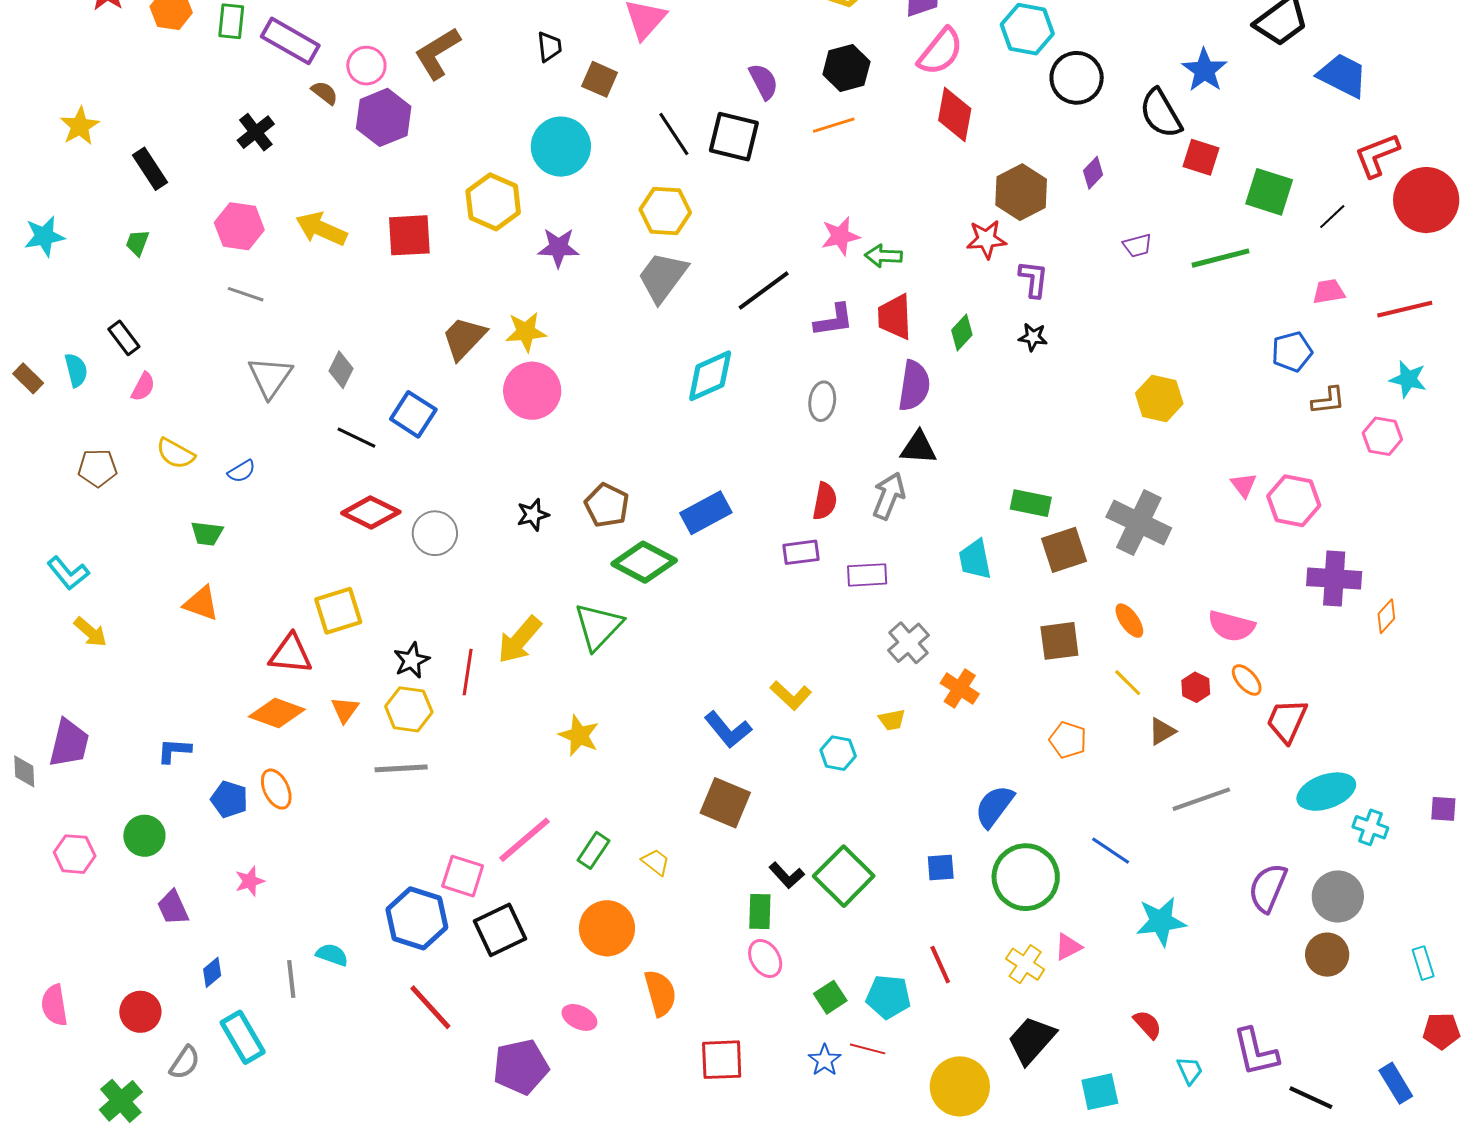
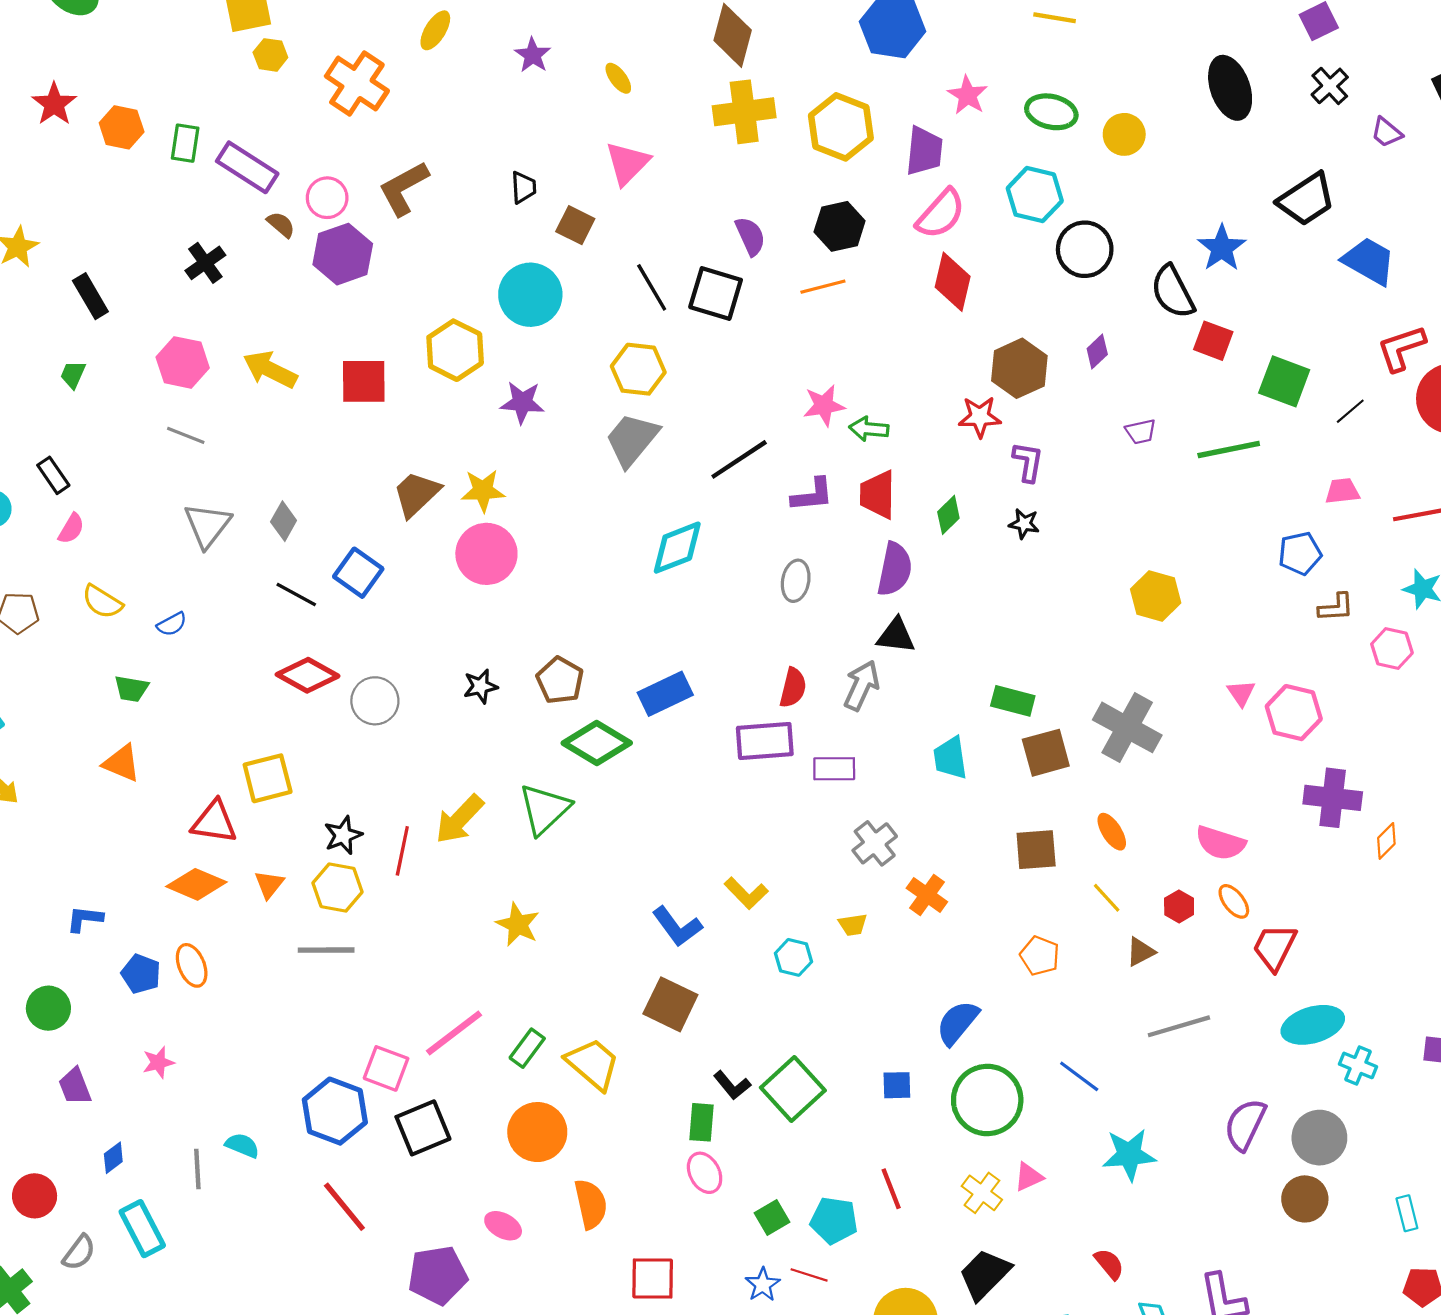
purple rectangle: (801, 552) -> (765, 741), size x1.5
yellow trapezoid: (656, 862) -> (593, 1064), size x1.8

